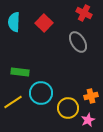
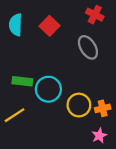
cyan circle: (41, 93) -> (48, 89), moved
yellow circle: (68, 108) -> (79, 105), moved

